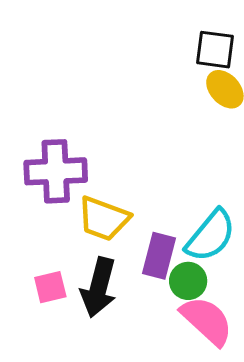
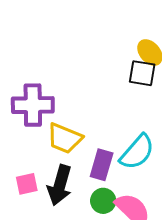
black square: (215, 50) -> (142, 73), moved
green circle: (188, 281) -> (103, 201), moved

